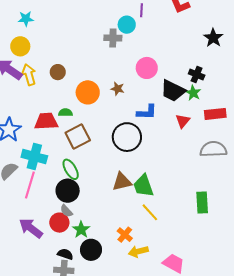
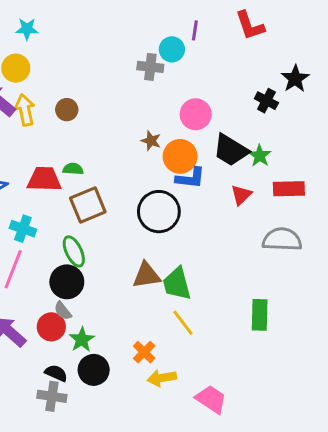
black cross: (197, 74) -> (266, 101), moved
orange circle: (88, 92) -> (180, 156), moved
cyan cross: (34, 157) -> (23, 229), size x0.7

